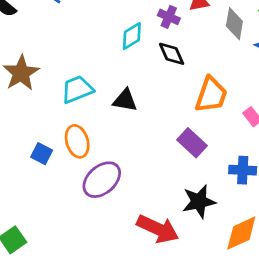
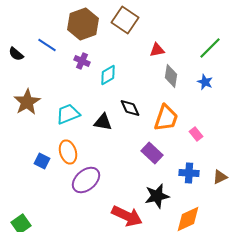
purple cross: (169, 17) -> (82, 61), moved
gray diamond: (234, 24) -> (171, 76), moved
black diamond: (172, 54) -> (130, 108), moved

